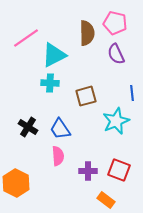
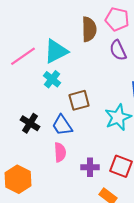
pink line: (26, 38) -> (23, 56), moved
cyan cross: (50, 83) -> (52, 79), turned 36
brown square: (86, 96) -> (79, 100), moved

